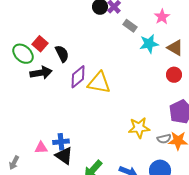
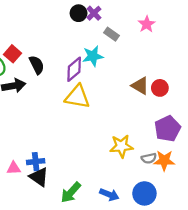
cyan star: (149, 44) -> (93, 56), moved
brown triangle: (175, 48) -> (140, 86), moved
purple diamond: (78, 77) -> (74, 69), moved

